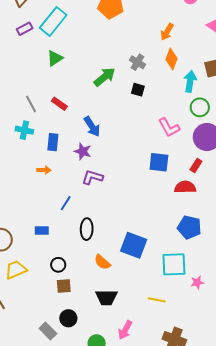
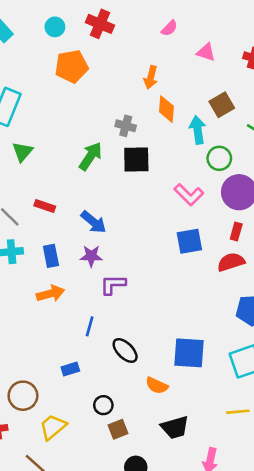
black square: (138, 90) -> (136, 160), size x1.6
orange arrow: (44, 170) -> (50, 294), size x1.5
black ellipse: (87, 229) -> (125, 350), turned -30

